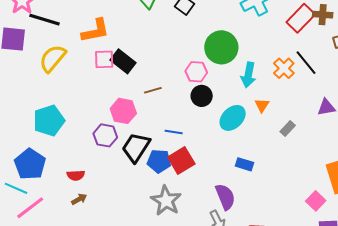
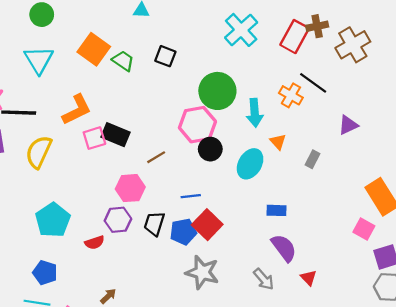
pink hexagon: (196, 72) -> (197, 125), size x1.5
black trapezoid: (136, 147) -> (154, 224), size x0.7
blue pentagon: (30, 164) -> (45, 273), size x0.7
red semicircle: (76, 175) -> (95, 243), moved
purple semicircle: (225, 197) -> (284, 248), moved

